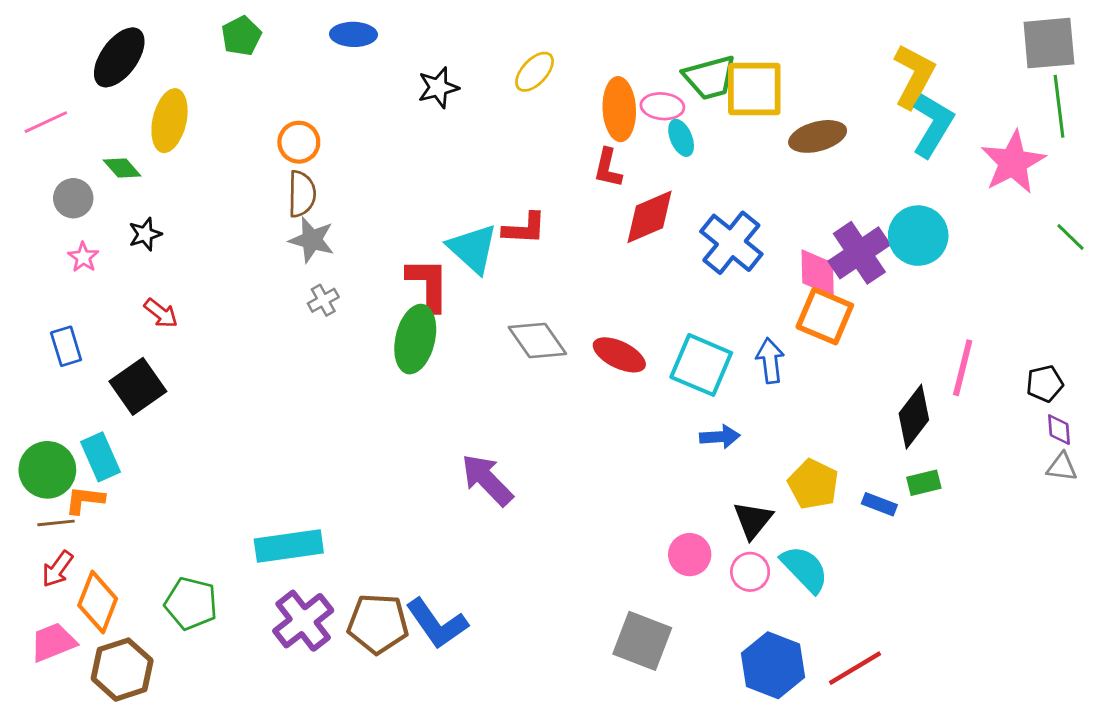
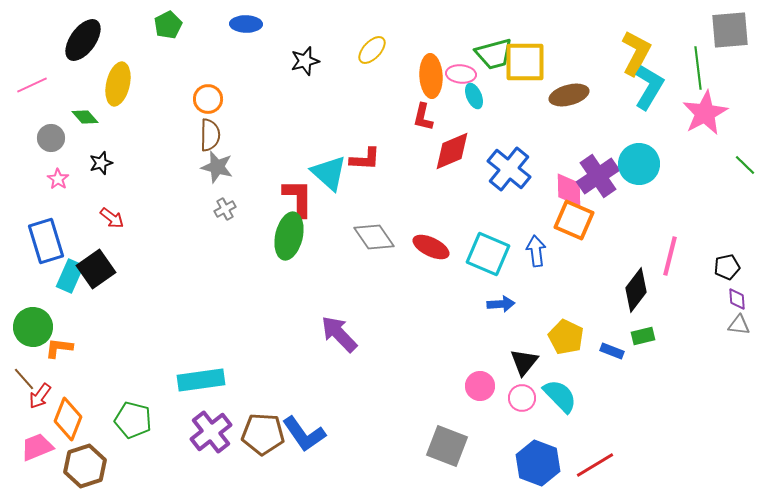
green line: (1059, 106) -> (698, 68), moved
blue rectangle: (66, 346) -> (46, 241), size x1.6
cyan rectangle: (101, 457) -> (70, 276), moved, turned 48
brown line: (56, 523) -> (24, 379), moved, turned 55

